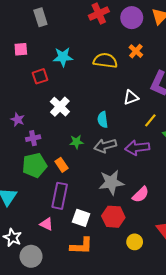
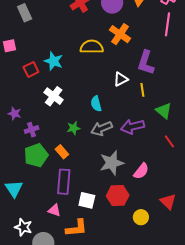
orange cross: (136, 51) -> (120, 34), size x1.5
cyan star: (63, 57) -> (54, 61), moved, turned 30
yellow line: (150, 120) -> (142, 90), moved, turned -40
orange L-shape: (81, 246) -> (76, 228), moved

